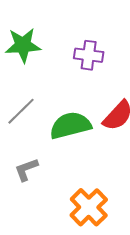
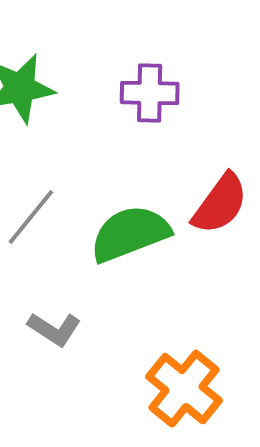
gray L-shape: (26, 169) -> (54, 329), turned -120

